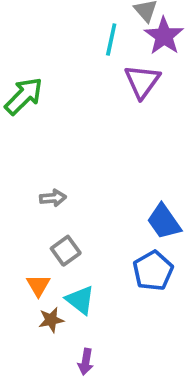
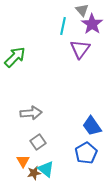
gray arrow: (53, 198) -> (31, 113), size x1.5
brown star: (51, 320) -> (34, 173), moved

